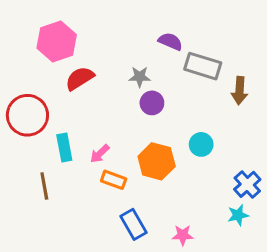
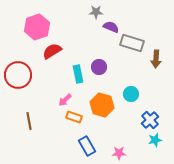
gray star: (140, 77) -> (96, 12), moved
cyan rectangle: (64, 148) -> (78, 74), moved
blue cross: (247, 184) -> (150, 120), moved

